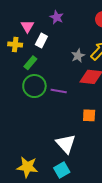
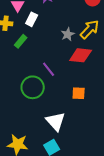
green circle: (34, 86) -> (33, 87), moved
purple line: (59, 91) -> (49, 69), turned 42

